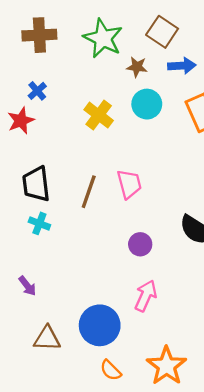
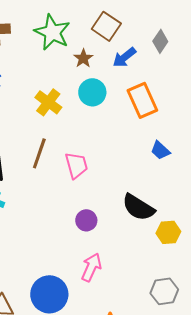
blue arrow: (182, 66) -> (124, 57), turned 145
brown star: (137, 67) -> (83, 58), turned 30
brown line: (89, 192) -> (39, 153), moved

